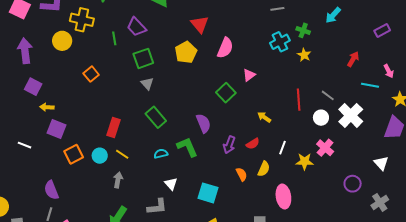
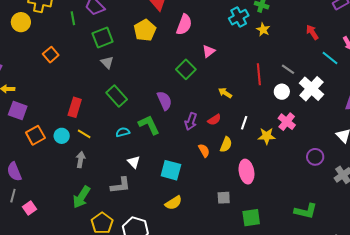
red arrow: (353, 59) -> (312, 32), turned -63
cyan line: (370, 85) -> (330, 58), turned 30

